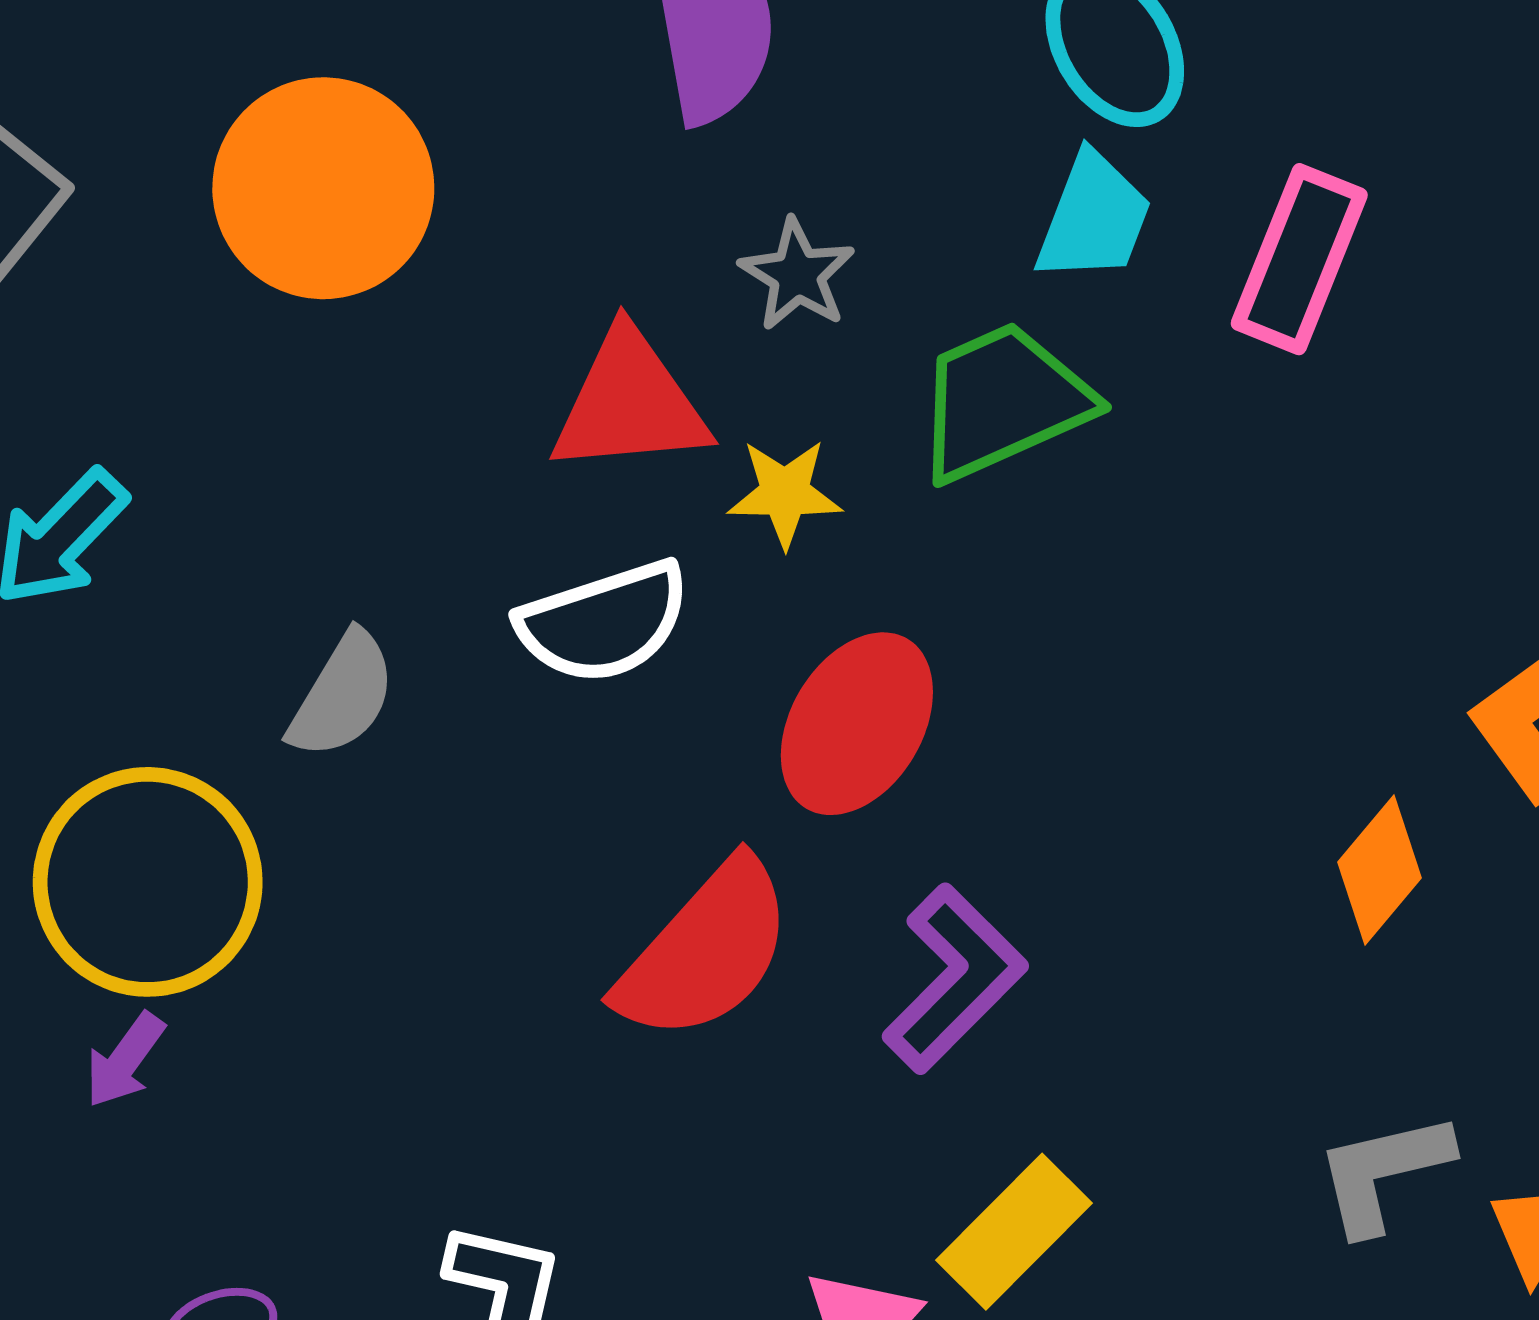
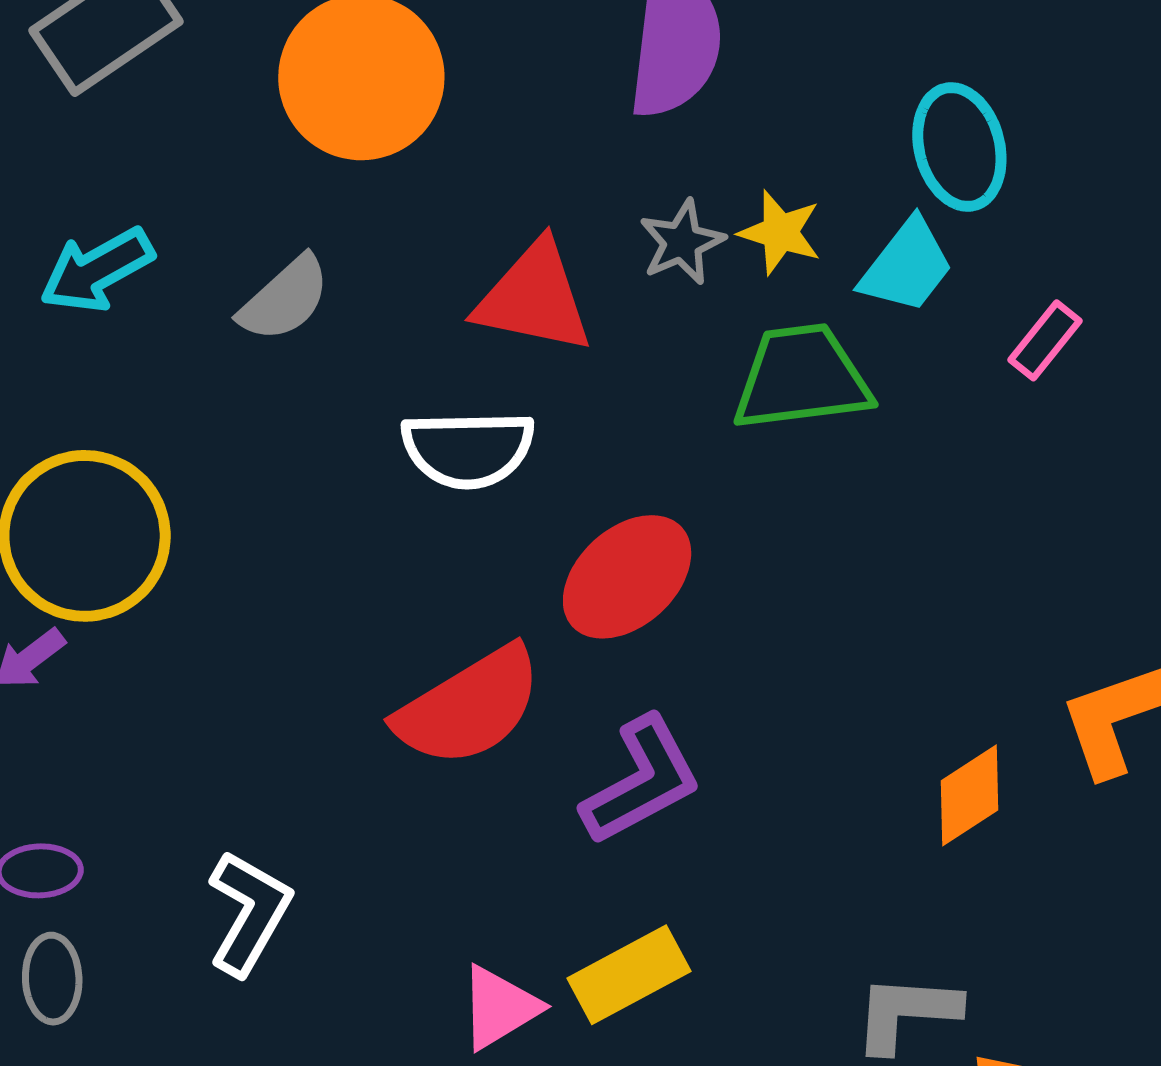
pink rectangle: (1299, 259) -> (1045, 340), size x0.6
yellow star: (785, 493) -> (780, 232), moved
gray semicircle: (342, 695) -> (285, 299), moved

